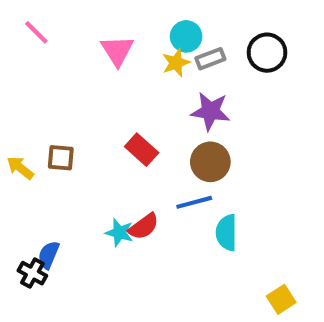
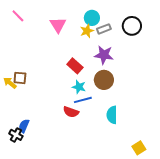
red rectangle: (142, 150) -> (75, 66), moved
brown square: (61, 158) -> (20, 78), moved
blue line: (194, 202) -> (83, 100), moved
red semicircle: (144, 227) -> (71, 112), turned 56
cyan star: (119, 233) -> (79, 87), moved

